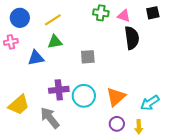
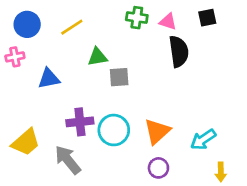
green triangle: (55, 42) -> (98, 57), moved
yellow arrow: (139, 127) -> (221, 172), moved

